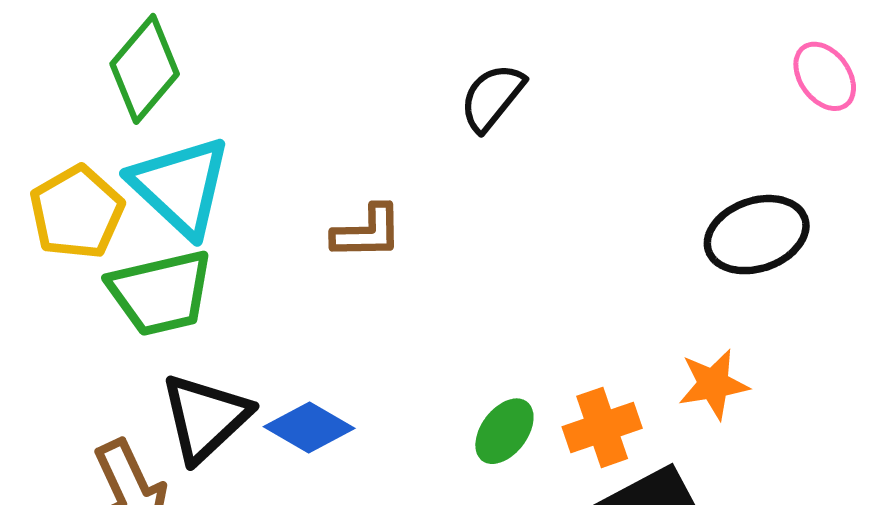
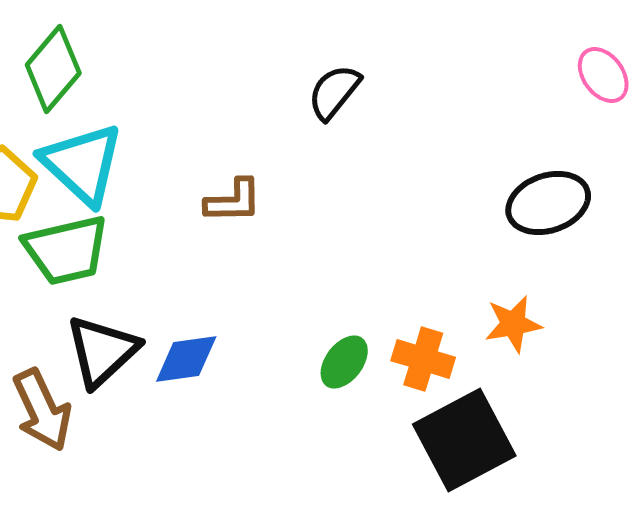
blue diamond: (309, 427) -> (186, 359), turned -38
orange cross: (602, 427) -> (423, 359), turned 36

